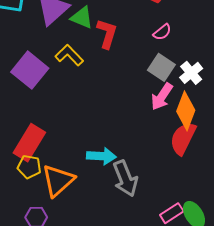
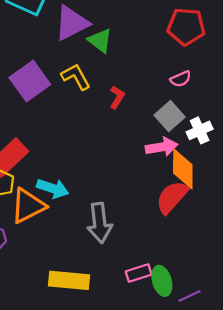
red L-shape: (107, 34) -> (117, 97), moved, size x0.7
pink arrow: (162, 97) -> (162, 147), turned -148
orange diamond: (186, 111) -> (183, 169), turned -36
cyan arrow: (101, 156) -> (53, 188), moved

